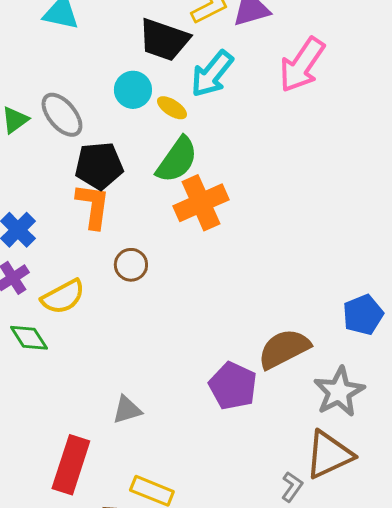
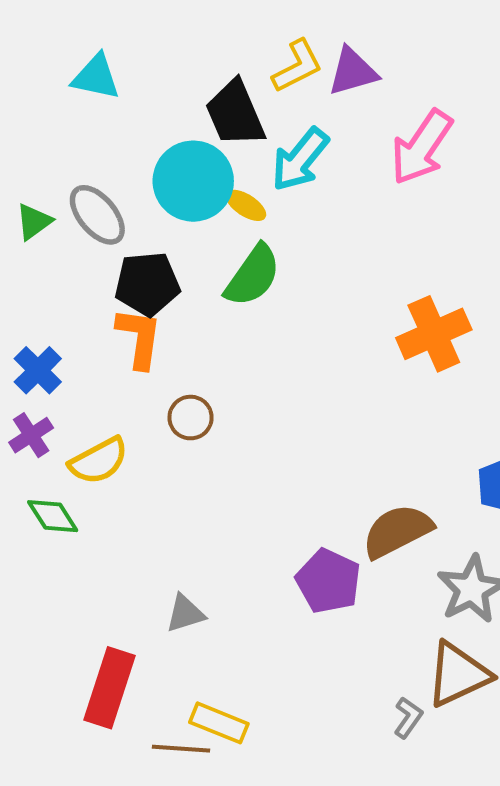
black trapezoid: (164, 40) -> (235, 114), turned 48
cyan circle: (133, 90) -> (193, 181), size x1.6
orange cross: (201, 203) -> (434, 334), moved

